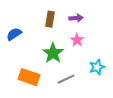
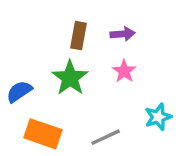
blue semicircle: (14, 34) -> (19, 91), moved
green star: (53, 53) -> (70, 78), moved

